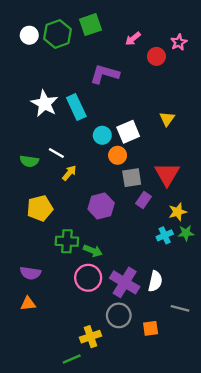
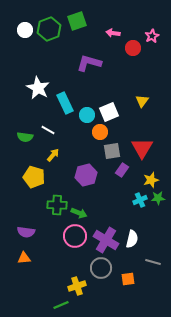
pink arrow: (133, 39) -> (113, 33), turned 48
cyan rectangle: (76, 107) -> (65, 103), moved
yellow arrow: (69, 173) -> (53, 155), moved
yellow pentagon: (40, 208) -> (34, 177), turned 30

